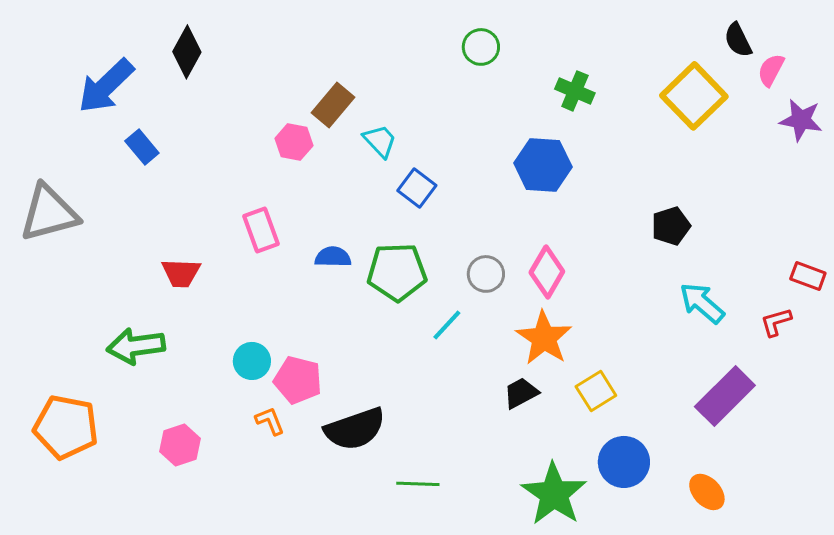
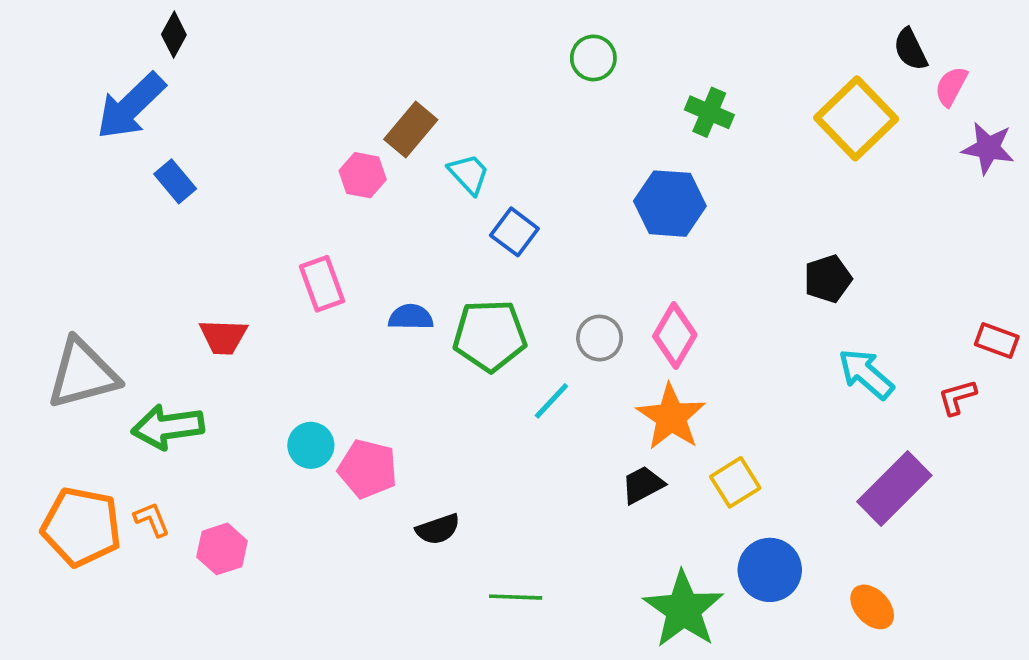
black diamond: (187, 52) -> (174, 35), moved, size x0.7
gray triangle: (49, 213) -> (83, 374), moved
orange L-shape: (270, 421) -> (152, 519), moved
black semicircle: (355, 429) -> (438, 529), size x0.6

